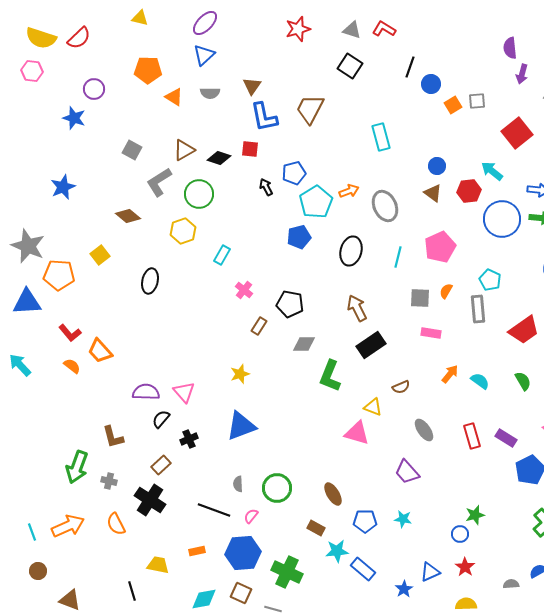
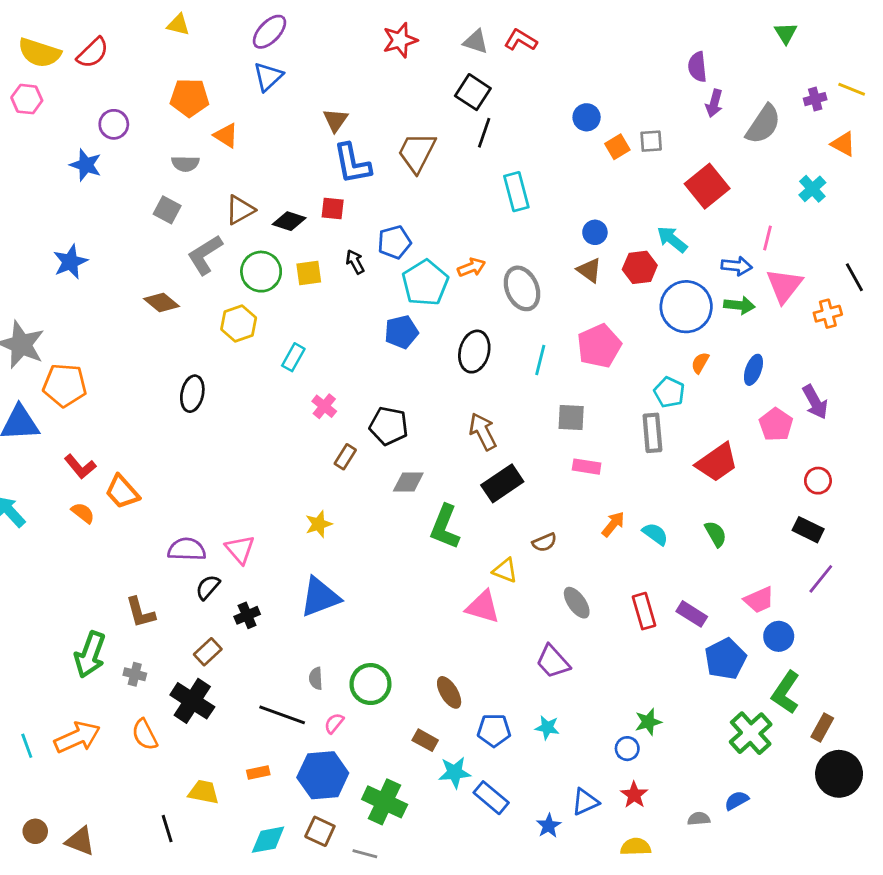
black line: (410, 67) -> (484, 133), moved
gray semicircle: (210, 93) -> (185, 164), moved
yellow square: (100, 255) -> (309, 273), moved, turned 30
orange semicircle: (446, 291) -> (700, 363), moved
brown circle: (38, 571) -> (35, 831), moved

